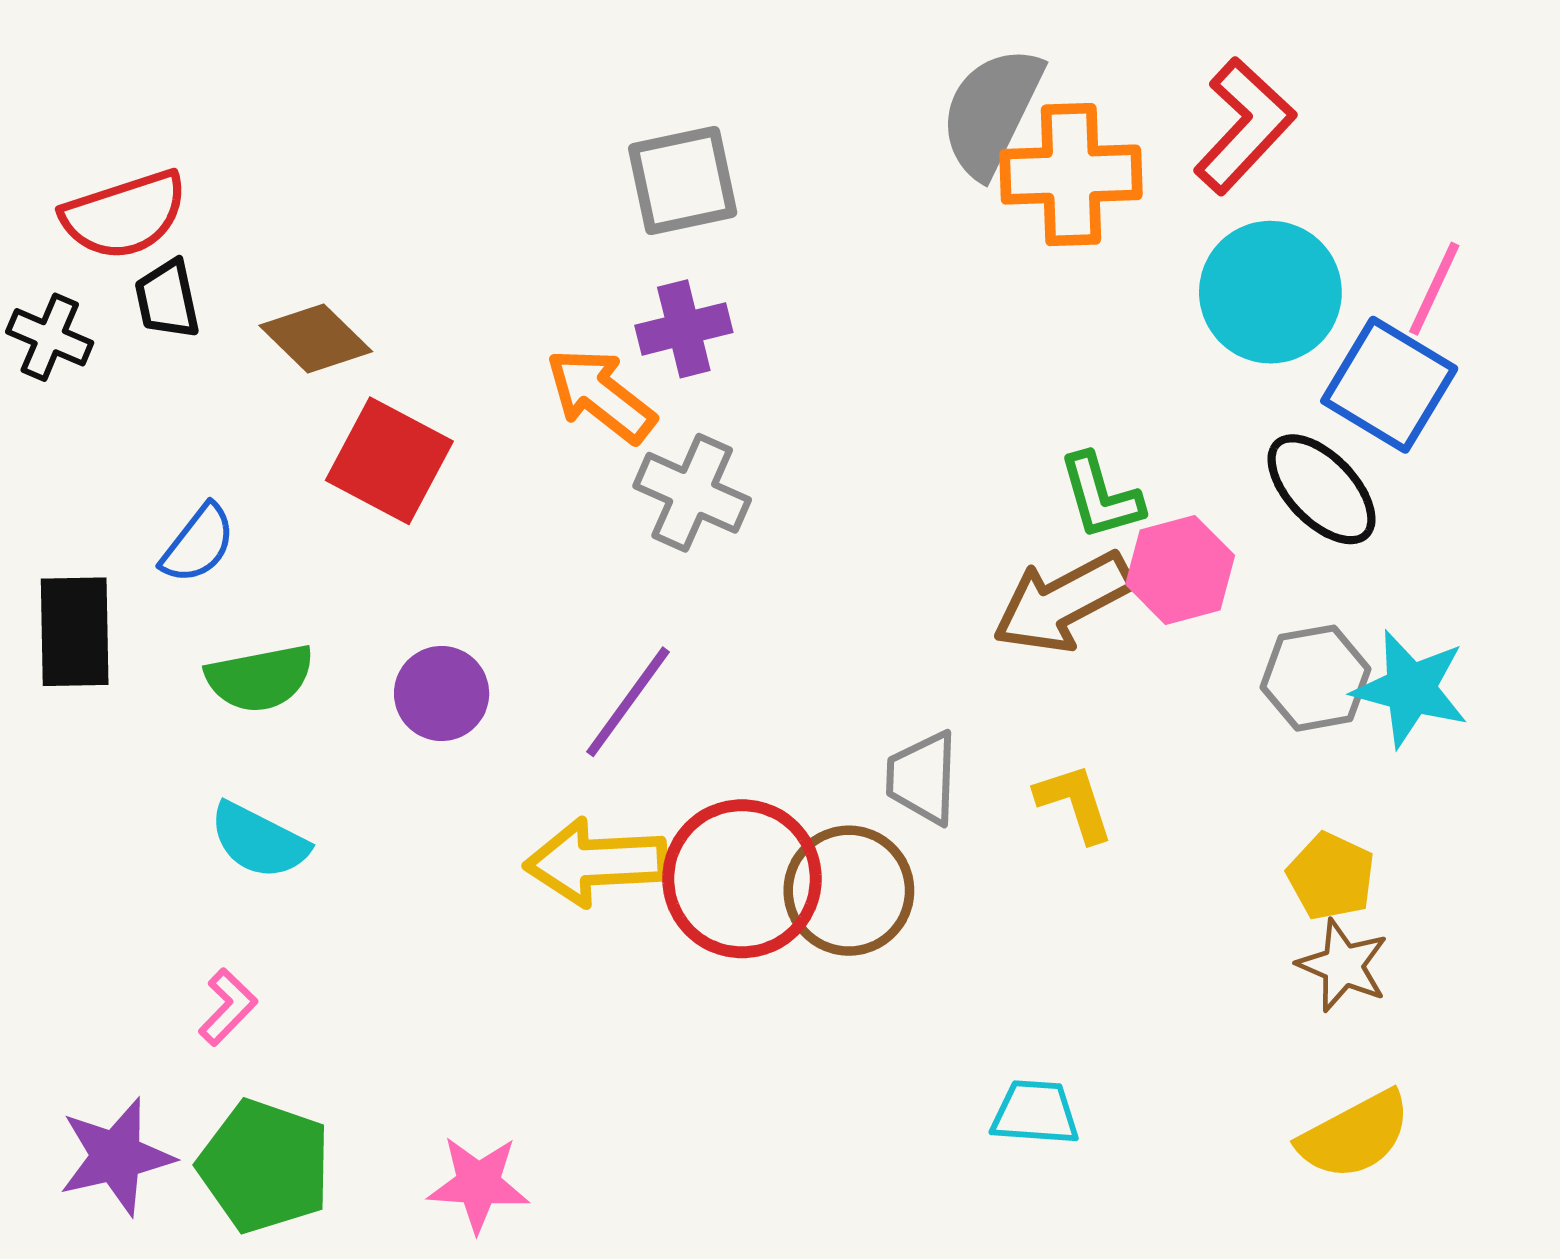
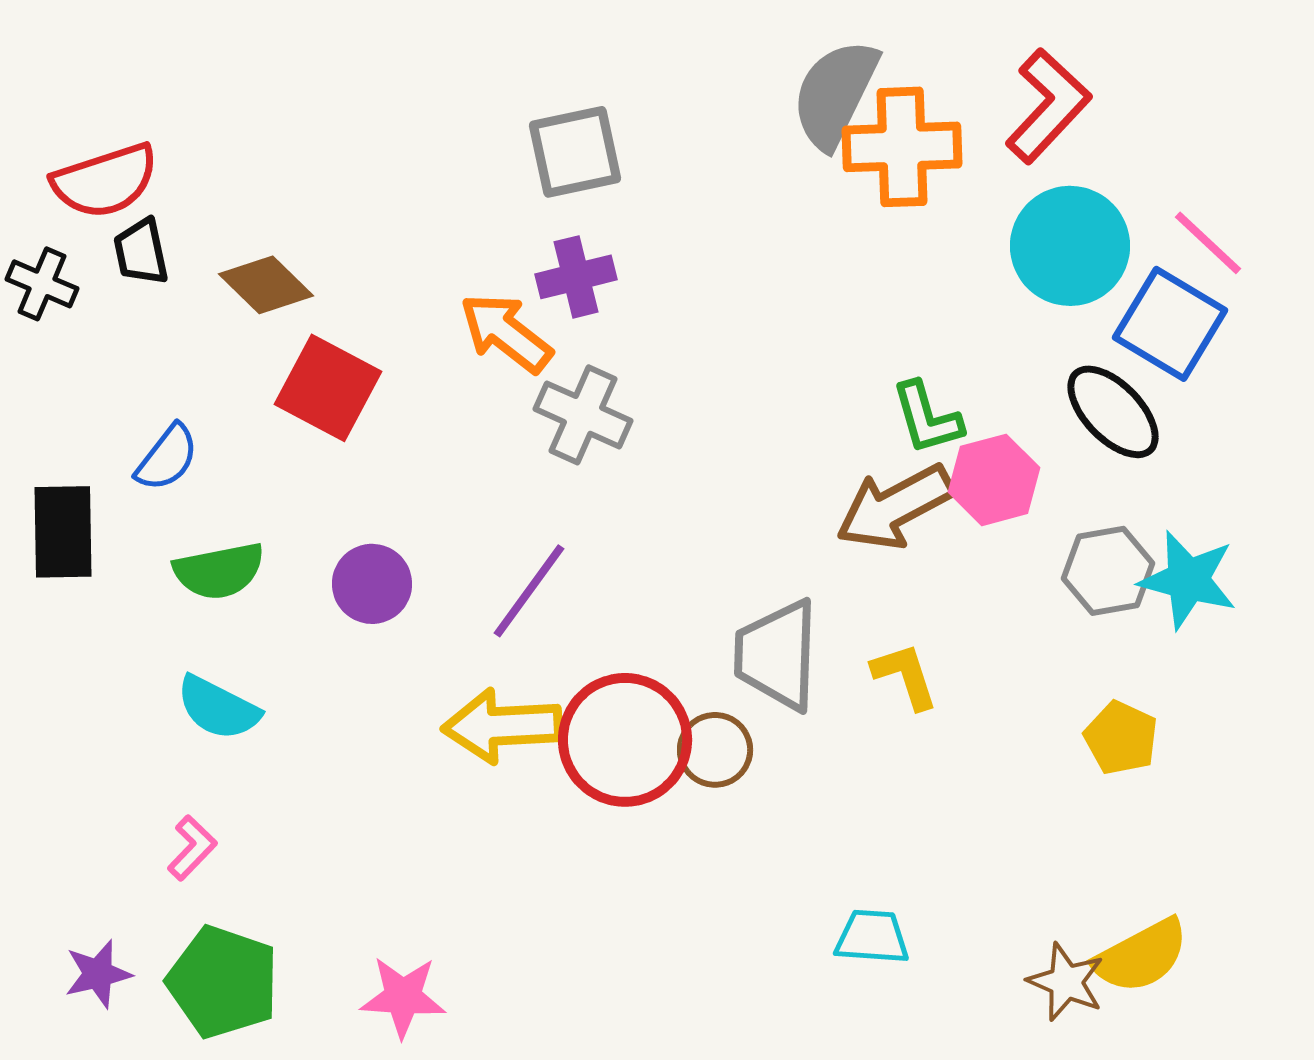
pink line: (1434, 289) -> (1208, 243), turned -72
gray trapezoid: (922, 778) -> (777, 655), size x1.4
brown circle: (849, 891) -> (715, 750), size x0.7
brown star: (1343, 965) -> (1066, 982), moved
purple star: (116, 1157) -> (98, 974), size x0.7

